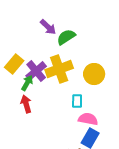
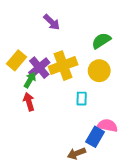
green semicircle: (66, 37) -> (101, 41), moved
pink semicircle: (88, 119) -> (107, 125), moved

